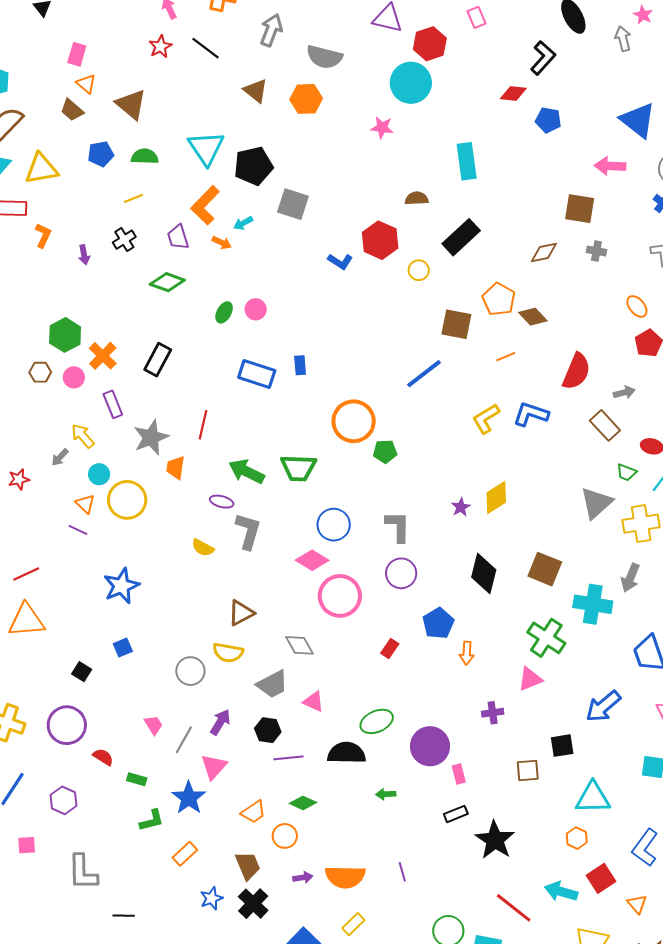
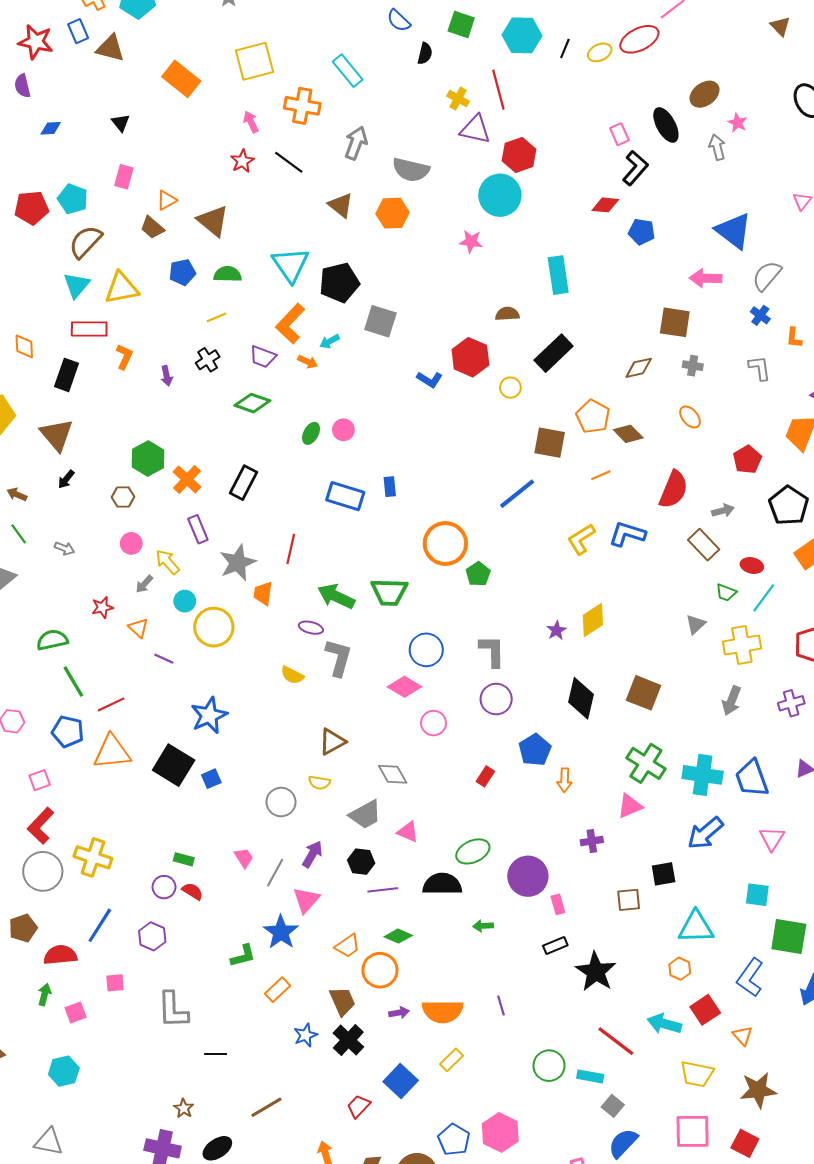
pink rectangle: (476, 17) -> (619, 134), moved
pink rectangle: (77, 54) -> (124, 177), moved
orange triangle: (86, 84) -> (167, 200), turned 50
purple trapezoid: (178, 237) -> (263, 357), turned -52
orange ellipse: (637, 306) -> (690, 417), moved
pink circle: (74, 377) -> (131, 543), moved
green pentagon: (385, 451) -> (478, 574), turned -30
gray triangle: (596, 503) -> (696, 624), size x0.6
orange triangle: (85, 504) -> (138, 628), moved
pink circle: (340, 596) -> (434, 723), size x0.6
cyan cross: (593, 604) -> (703, 775), moved
yellow semicircle: (228, 653) -> (319, 783), size x0.7
black square: (82, 672) -> (174, 765), moved, size x2.0
purple circle: (67, 725) -> (164, 887), moved, size x0.6
green rectangle: (137, 779) -> (184, 859), moved
orange circle: (285, 836) -> (380, 970), size x1.4

